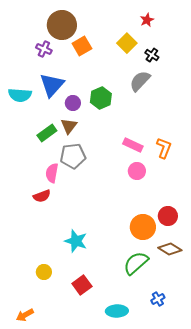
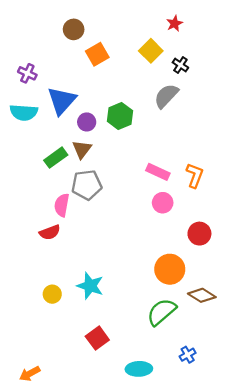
brown circle: (62, 25) -> (74, 29), size x0.6
purple cross: (44, 49) -> (27, 73), moved
red circle: (168, 216) -> (199, 234), moved
yellow circle: (44, 272) -> (52, 294), moved

